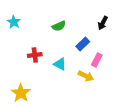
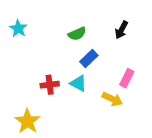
black arrow: (103, 23) -> (121, 30), moved
blue rectangle: (83, 44) -> (89, 59), moved
red cross: (35, 55) -> (50, 85), moved

